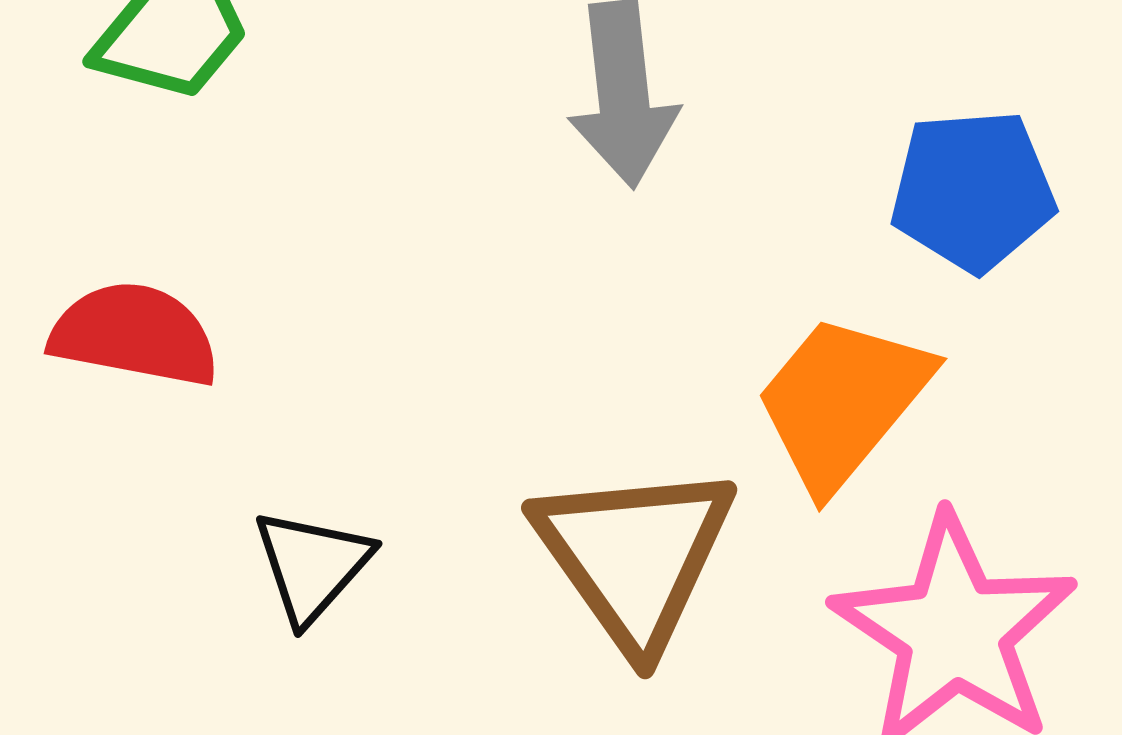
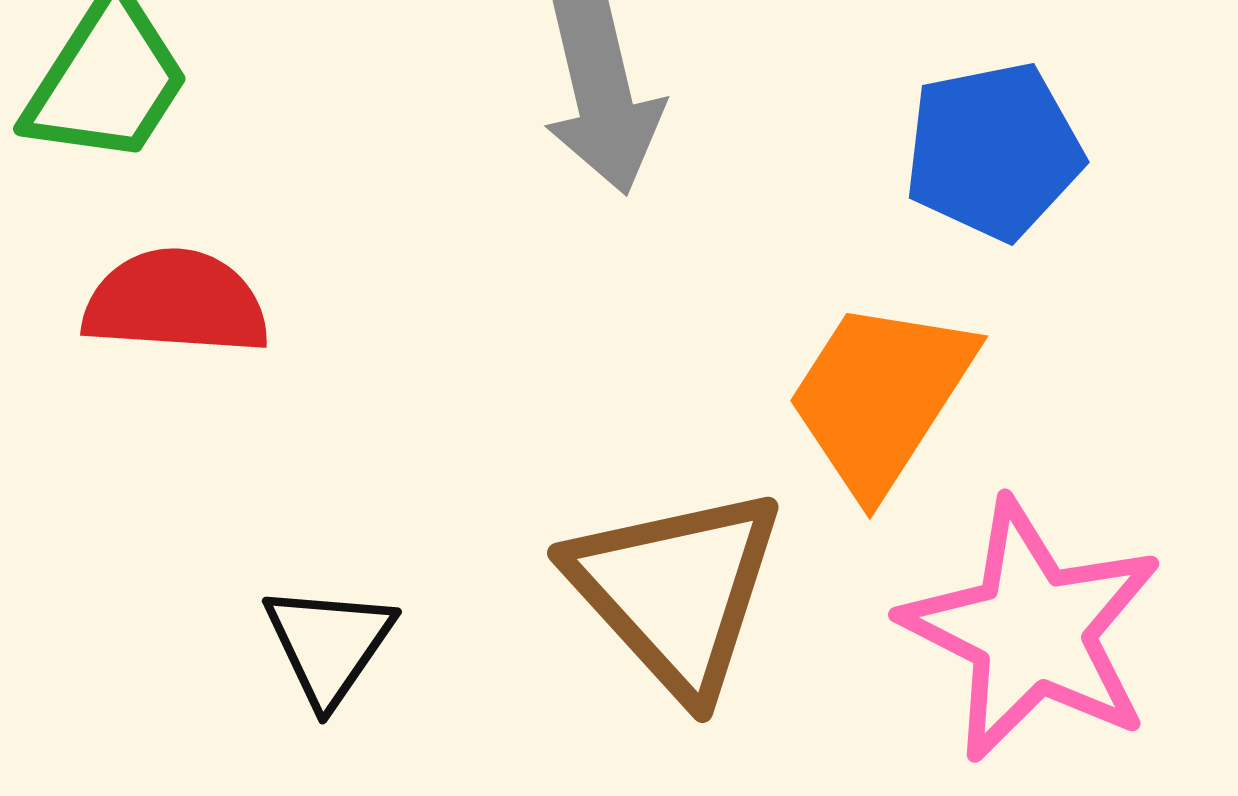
red semicircle: (135, 334) -> (176, 302), moved

